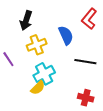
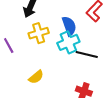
cyan cross: (44, 74) -> (68, 42), moved

